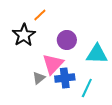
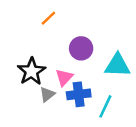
black star: (24, 35) -> (31, 71), moved
pink triangle: (53, 64) -> (64, 77), size x0.7

